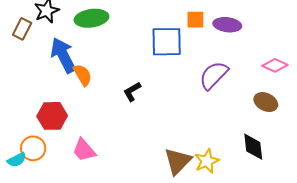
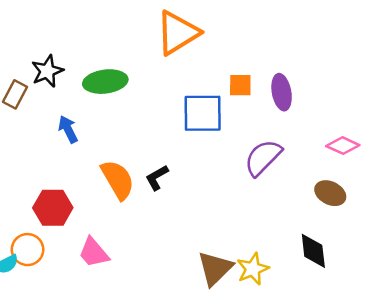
purple ellipse: (227, 25) -> (282, 92), turned 72
blue arrow: (63, 55) -> (68, 129), size x0.6
orange semicircle: (83, 75) -> (118, 180), moved, size x1.4

